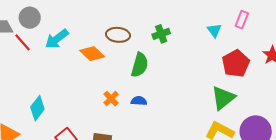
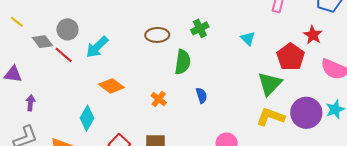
cyan triangle: (214, 30) -> (248, 38), moved
orange diamond: (92, 54) -> (111, 86), moved
red pentagon: (236, 63) -> (291, 57), moved
blue semicircle: (139, 101) -> (201, 95), moved, turned 77

